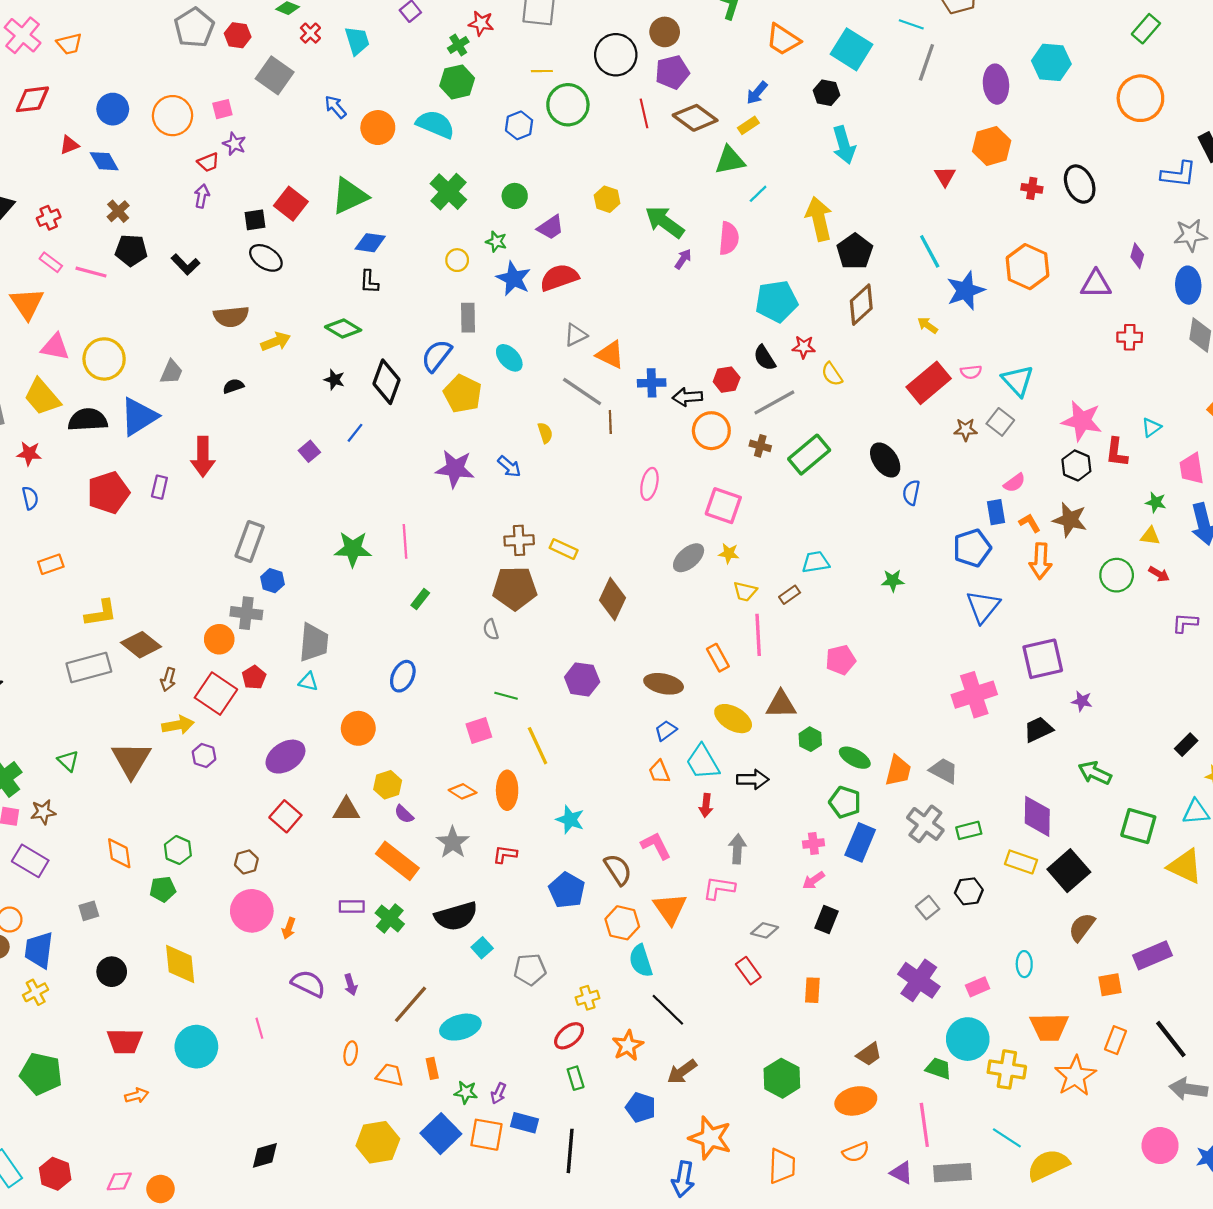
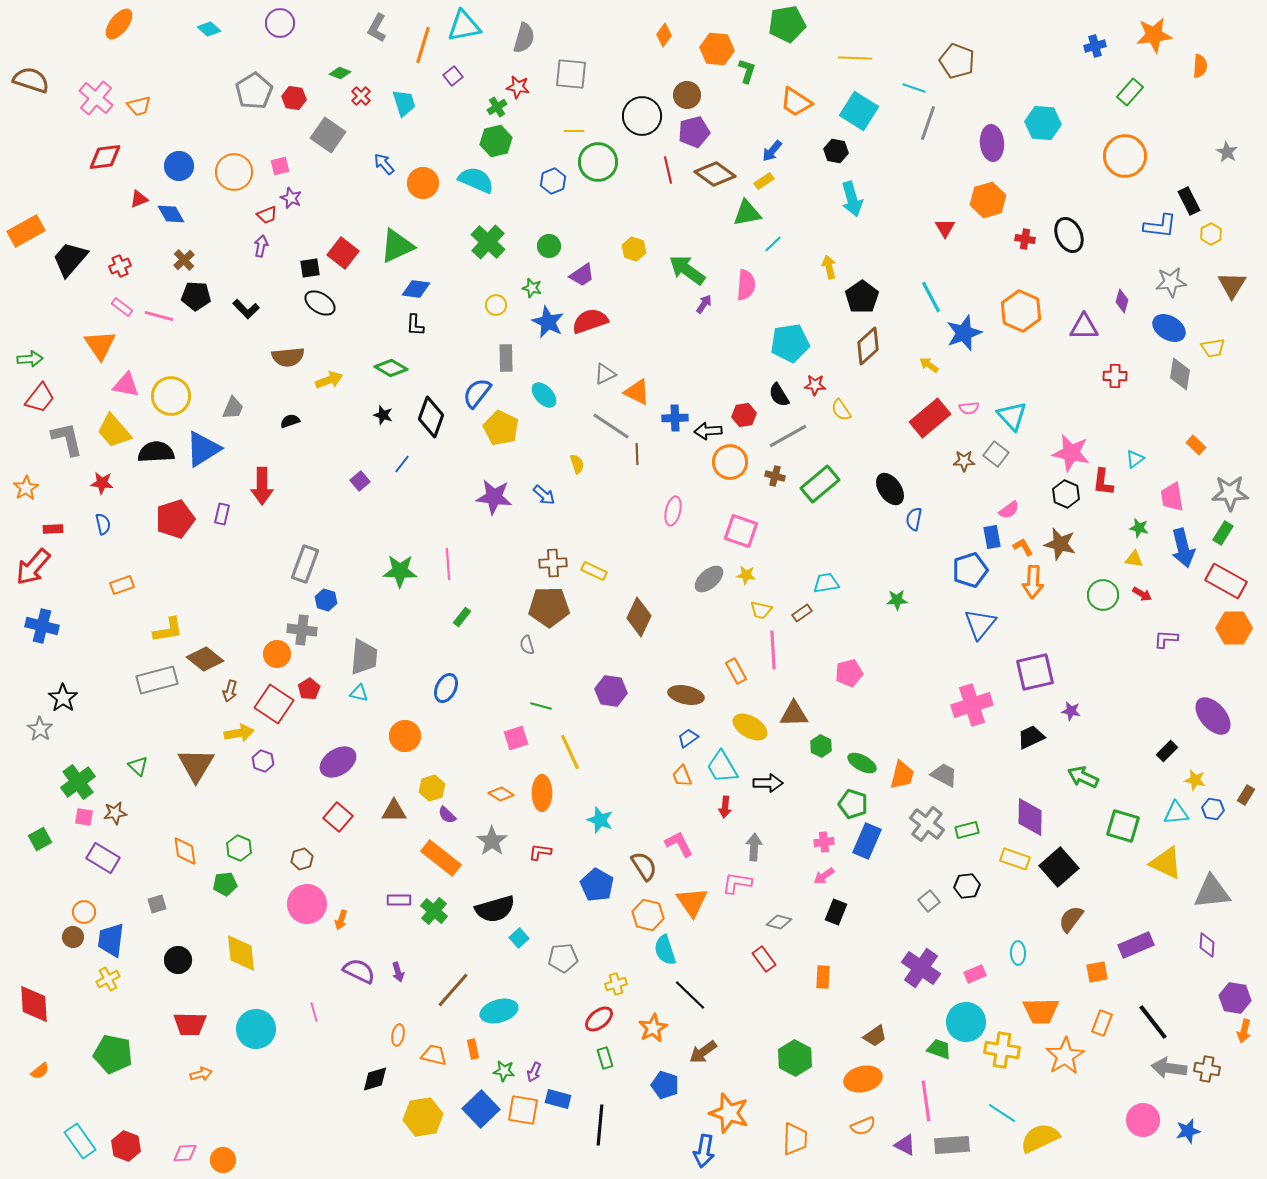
yellow arrow: (819, 219) -> (829, 267), size x0.6
blue ellipse: (1188, 285) -> (1169, 328), turned -56
black diamond: (265, 1155) -> (375, 1079), moved

